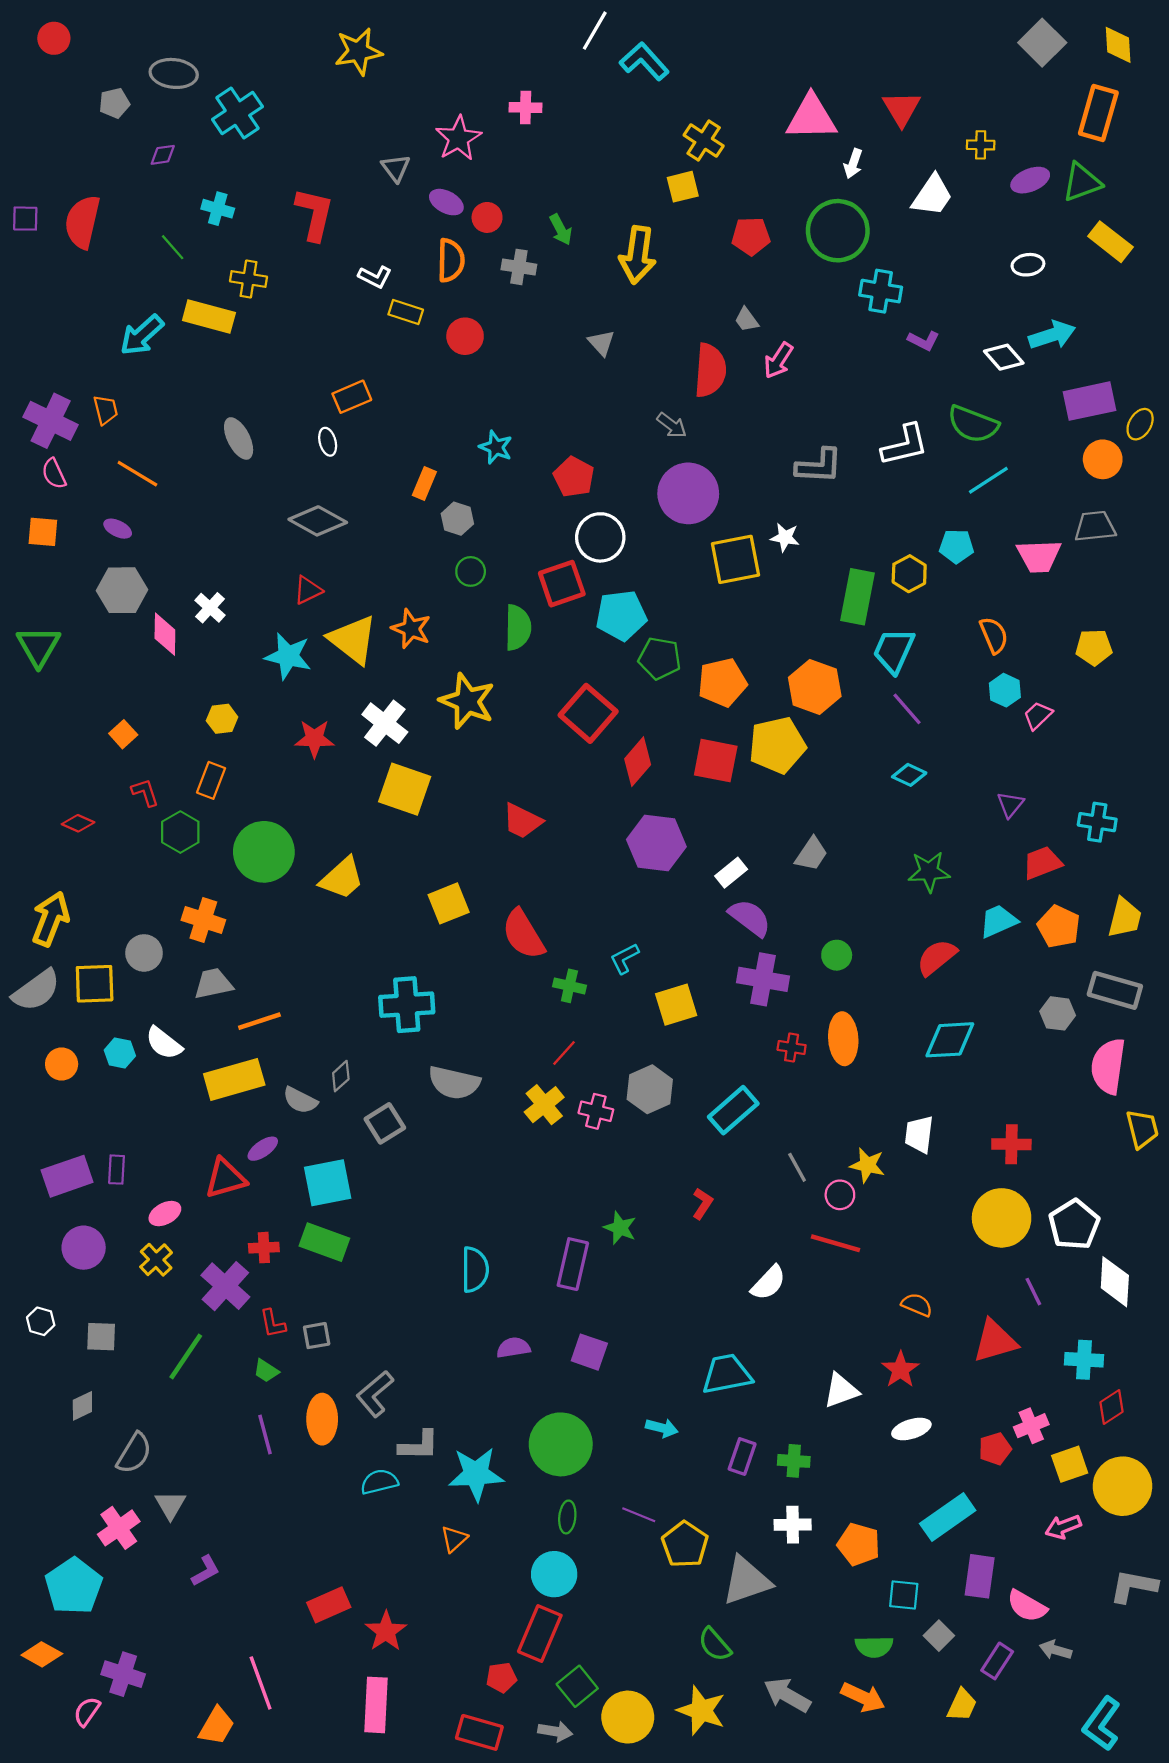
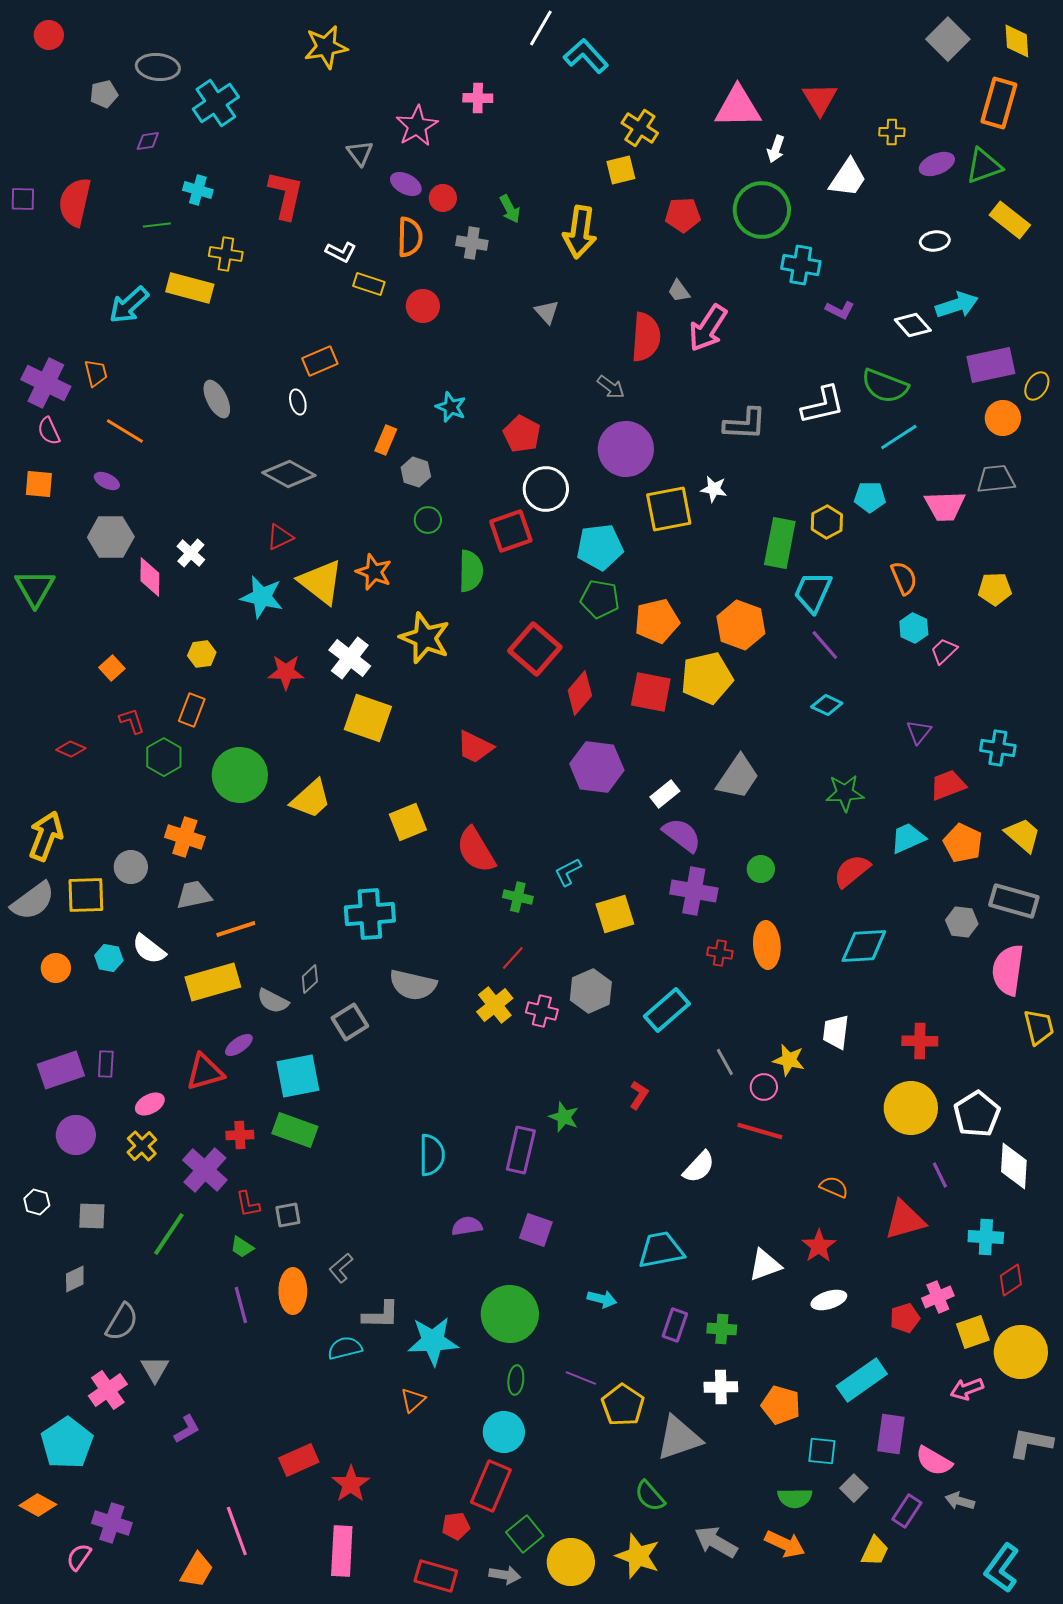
green line: (173, 247) -> (157, 225), turned -56
pink arrow: (778, 360) -> (708, 328), size x1.4
cyan pentagon: (621, 615) -> (600, 547), moved
gray trapezoid: (811, 854) -> (738, 777), size x1.4
yellow trapezoid: (1125, 918) -> (1023, 835), turned -63
gray L-shape: (375, 1394) -> (341, 1268), size x0.7

